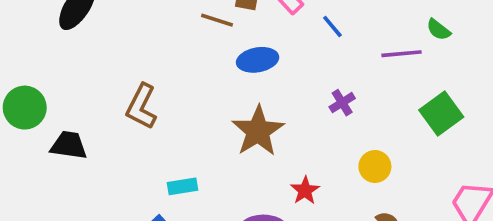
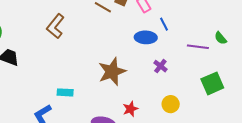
blue ellipse: (258, 60) -> (146, 37), moved
purple cross: (342, 103) -> (160, 66), turned -32
brown L-shape: (141, 107) -> (55, 26), moved

